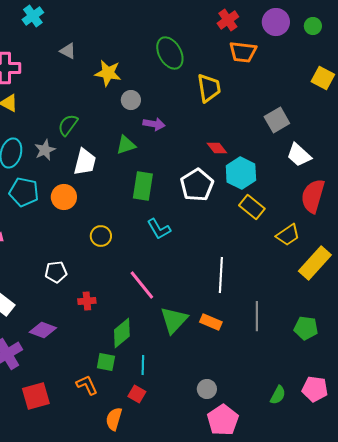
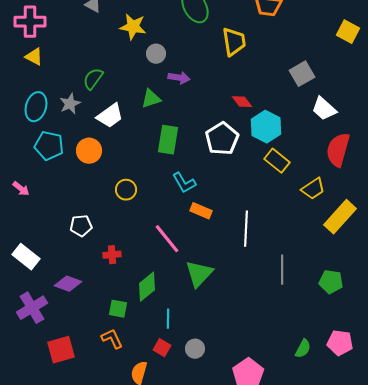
white trapezoid: (85, 162) -> (110, 116), turned 40
orange rectangle: (211, 322) -> (201, 211), moved
green square: (106, 362) -> (118, 309), moved
gray circle: (207, 389) -> (195, 349), moved

